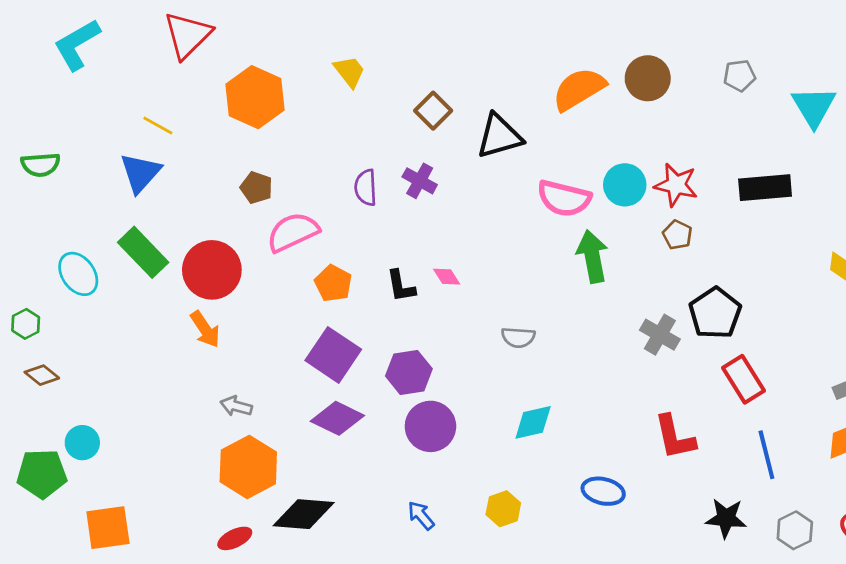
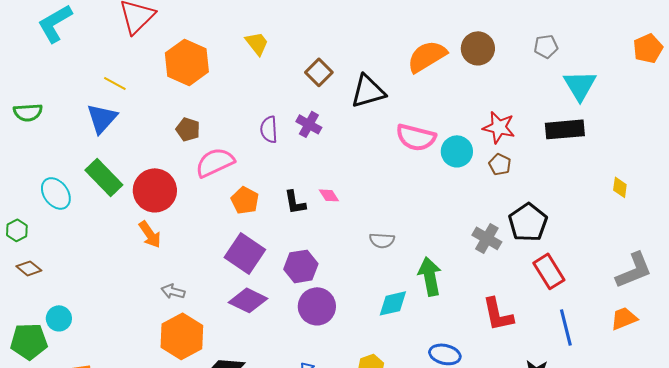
cyan triangle: (814, 107) -> (580, 85), moved
cyan circle: (625, 185) -> (457, 151), moved
green arrow: (592, 256) -> (430, 276), moved

